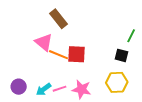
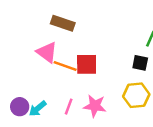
brown rectangle: (58, 19) -> (63, 23), turned -30
cyan arrow: (44, 89) -> (38, 109), moved
pink line: (60, 89) -> (69, 107), turned -48

